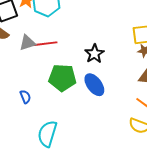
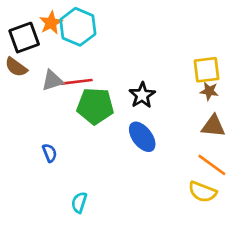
green pentagon: (62, 78) -> (95, 106), moved
cyan semicircle: (47, 134) -> (79, 203), size x0.6

